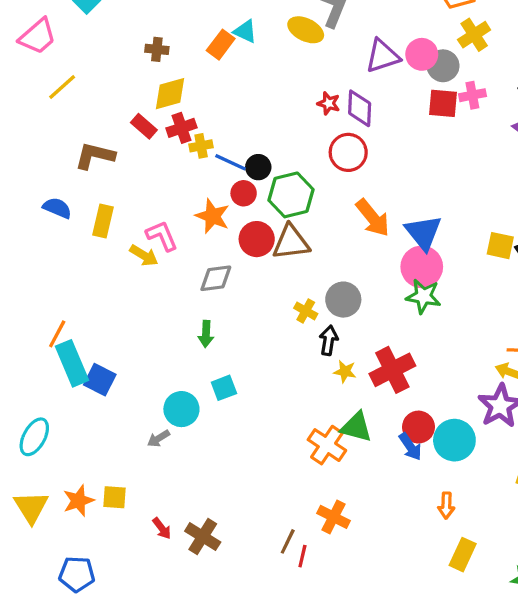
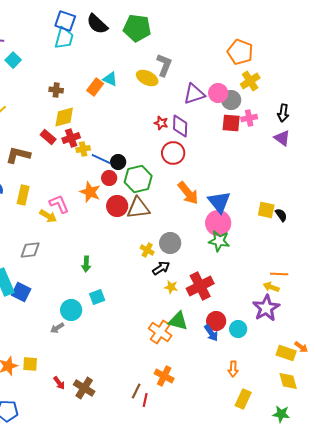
gray diamond: (216, 278) -> (30, 250), moved
black arrow: (329, 340) -> (161, 268), turned 48
cyan circle: (454, 440) -> (238, 329), size x0.7

